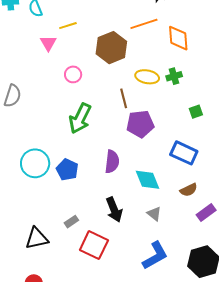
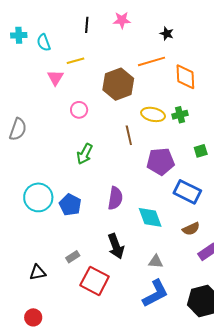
green arrow: (80, 118) -> (85, 154), size x0.7
purple pentagon: (140, 124) -> (161, 162), moved
gray triangle: (154, 214) -> (156, 261), moved, turned -35
black triangle: (37, 238) -> (38, 272), size x0.7

